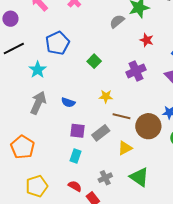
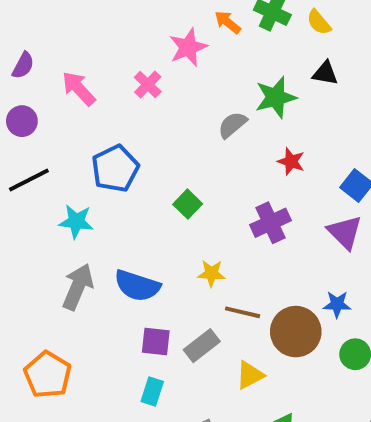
cyan star: (38, 70) -> (76, 222), turned -30
blue semicircle: (68, 102) -> (137, 286), size x1.6

